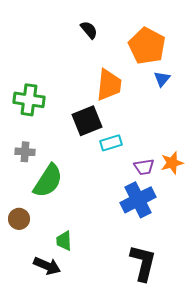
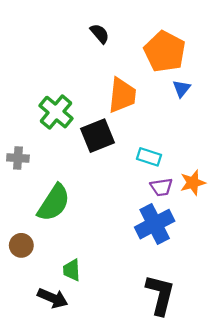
green cross: (29, 100) -> (56, 112), moved, turned 32
cyan rectangle: (111, 143) -> (149, 157), moved, turned 35
gray cross: (25, 152) -> (18, 158), moved

